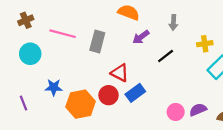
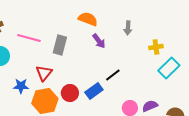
purple arrow: (141, 37) -> (99, 41), turned -91
black line: (166, 56) -> (113, 75), moved
red triangle: (120, 73) -> (44, 73), moved, turned 42

